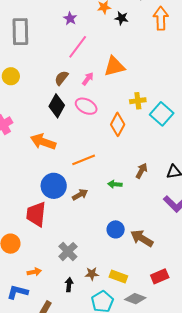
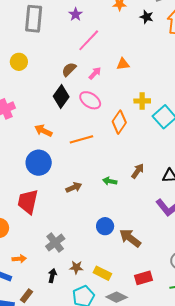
purple star: (70, 18) -> (76, 14), moved
black star: (121, 18) -> (147, 17), moved
orange triangle: (114, 66) -> (123, 64), size x0.6
orange arrow: (43, 142) -> (43, 131), size x0.7
orange line: (84, 160) -> (81, 139), moved
blue circle: (54, 186) -> (39, 163), moved

